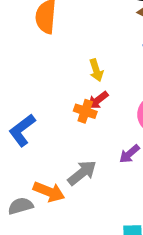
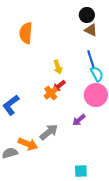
orange cross: (85, 111) -> (51, 93), turned 32

